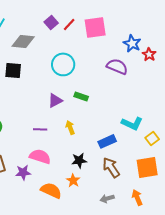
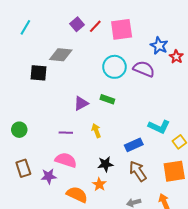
gray diamond: (23, 41) -> (61, 55), moved
cyan circle: (63, 64) -> (114, 67), moved

